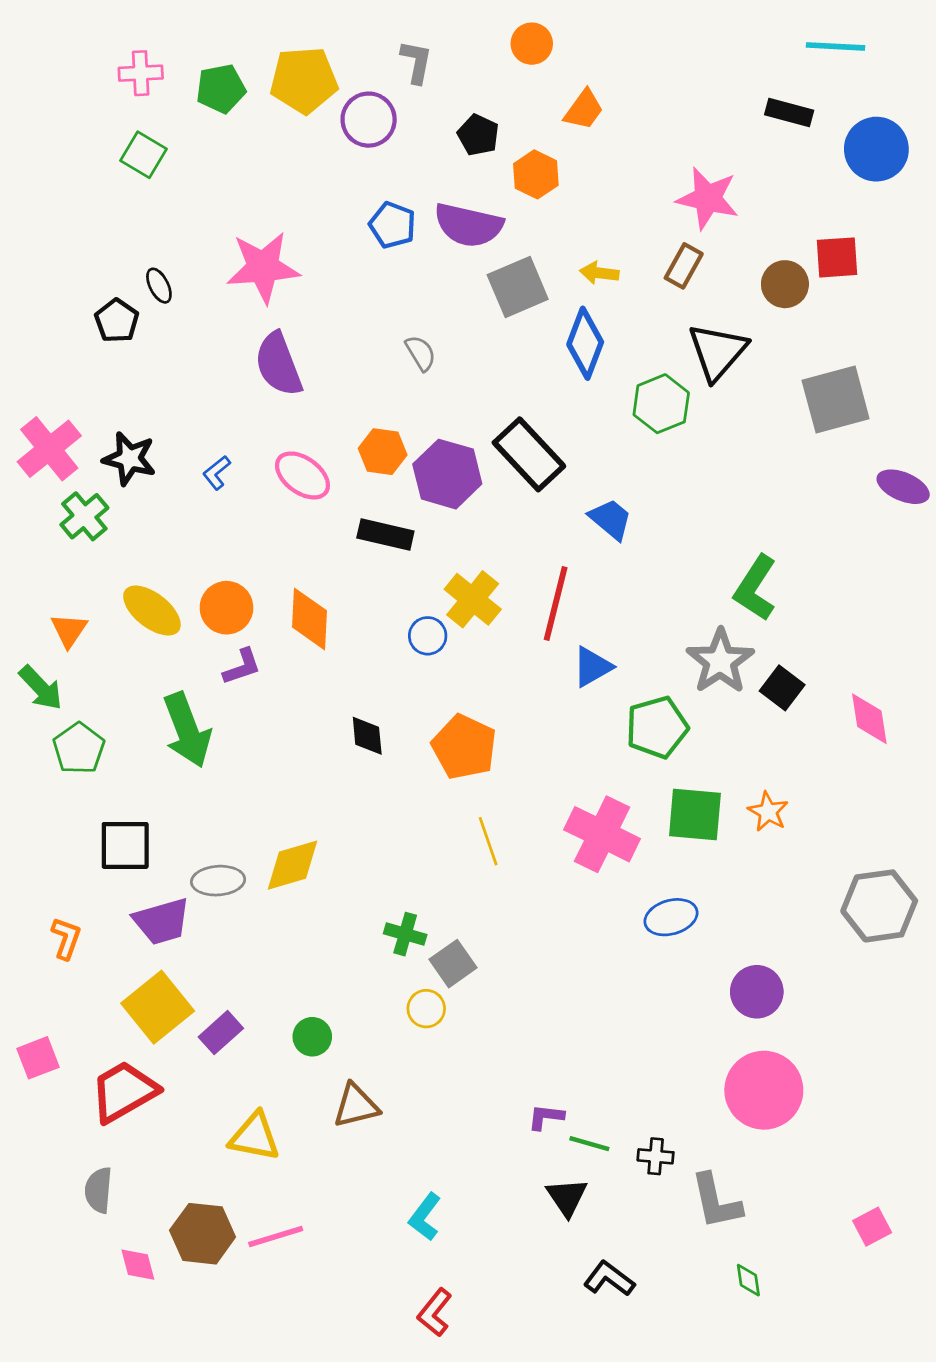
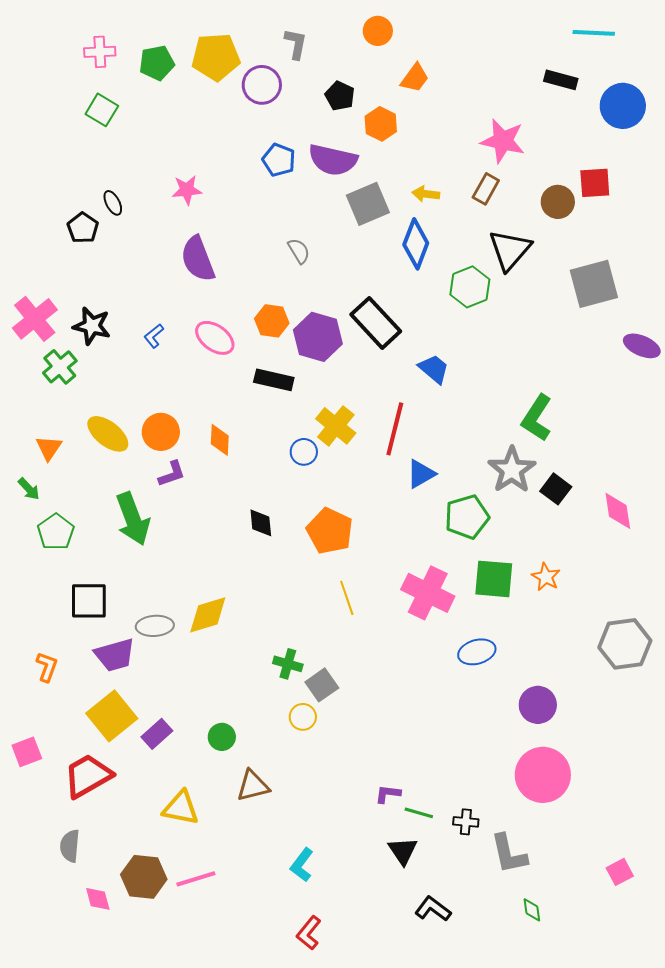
pink star: (263, 267) -> (187, 190), size x0.6
orange diamond: (309, 619) -> (220, 440), size x0.7
green arrow: (41, 688) -> (29, 489), size x0.7

